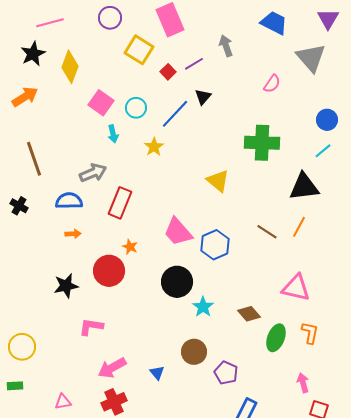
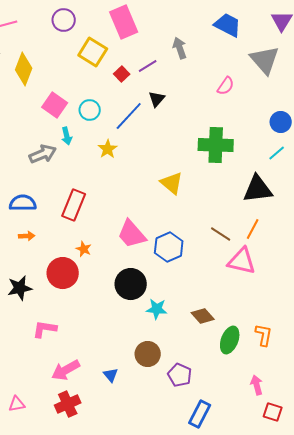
gray arrow: (93, 173) -> (43, 154), moved
pink triangle: (296, 288) -> (242, 261), moved
cyan star: (203, 307) -> (157, 309), turned -30

